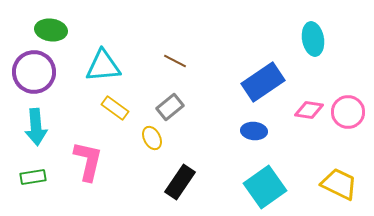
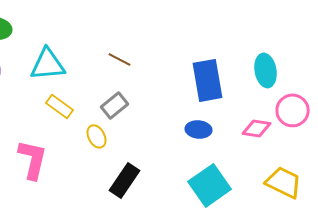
cyan ellipse: (313, 39) -> (266, 70), moved
blue rectangle: (263, 82) -> (208, 80), turned -66
pink diamond: (309, 110) -> (257, 128), moved

